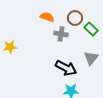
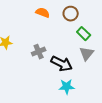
green rectangle: (91, 29) -> (84, 34), moved
gray cross: (61, 34) -> (39, 52), moved, turned -32

